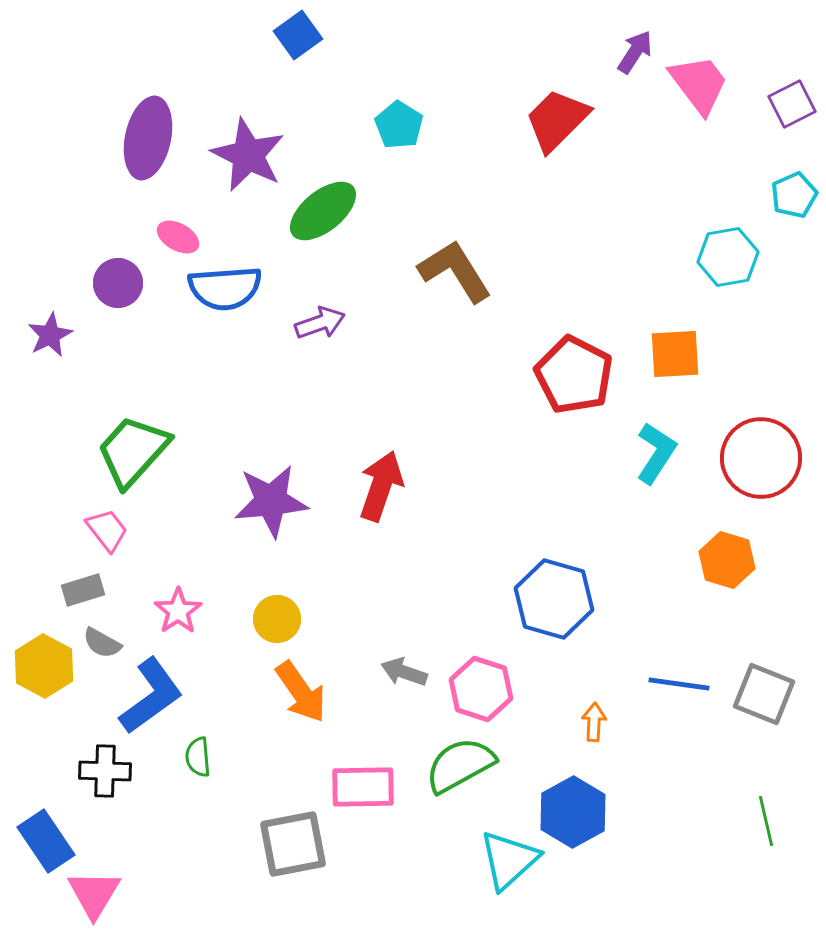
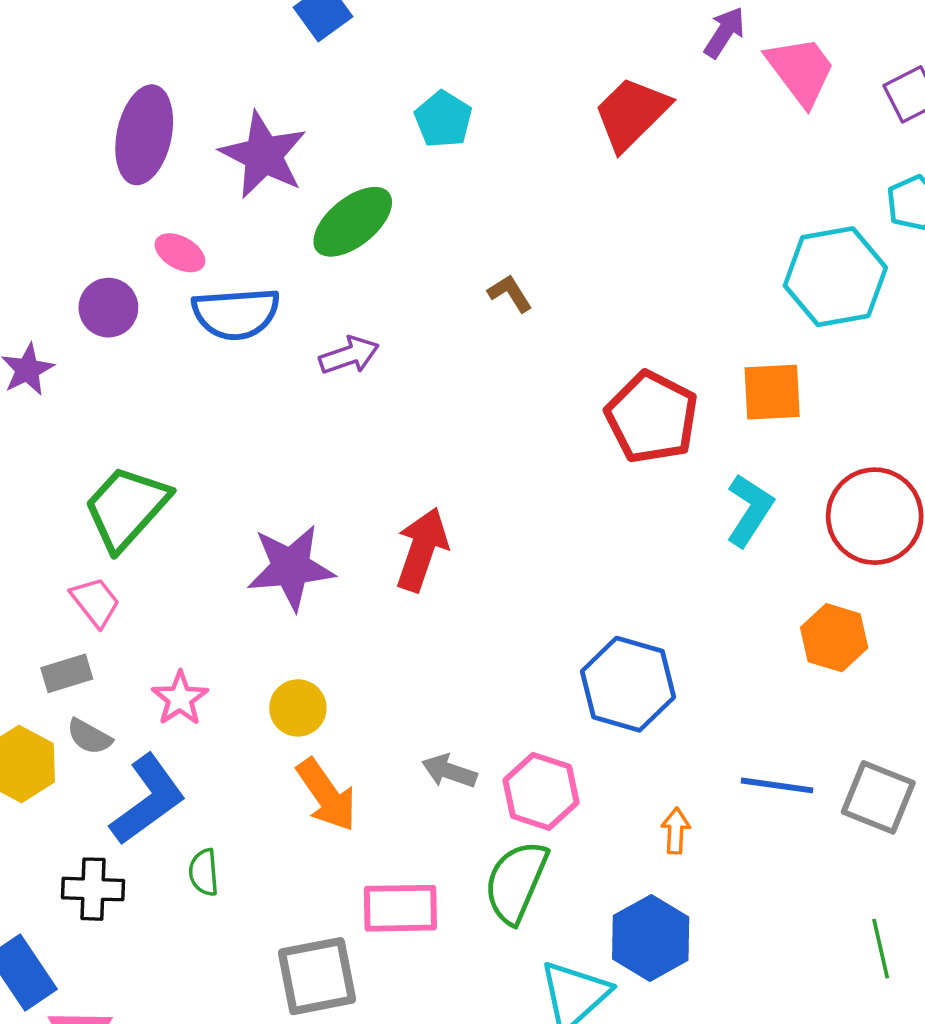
cyan hexagon: (728, 257) -> (835, 277), size x1.4
brown L-shape: (455, 271) -> (510, 293), size x0.5
green semicircle: (460, 765) -> (516, 882), turned -38

